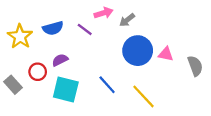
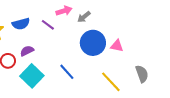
gray semicircle: (195, 66) -> (142, 74), moved
cyan square: (66, 89) -> (32, 76), turned 30
yellow line: (144, 96) -> (111, 82), moved

